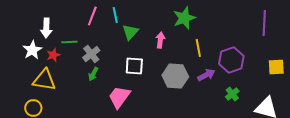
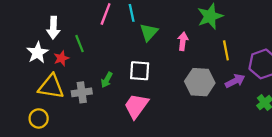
green line: (69, 42) -> (79, 44), turned 70
gray cross: (91, 54) -> (82, 92), moved, turned 30
white square: (134, 66) -> (140, 71), moved

